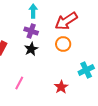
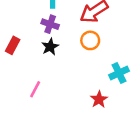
red star: (61, 87) -> (99, 99), moved

